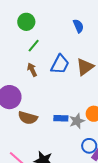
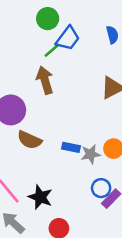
blue trapezoid: (60, 64) -> (68, 38), moved
brown arrow: (32, 70) -> (45, 80), size x1.5

